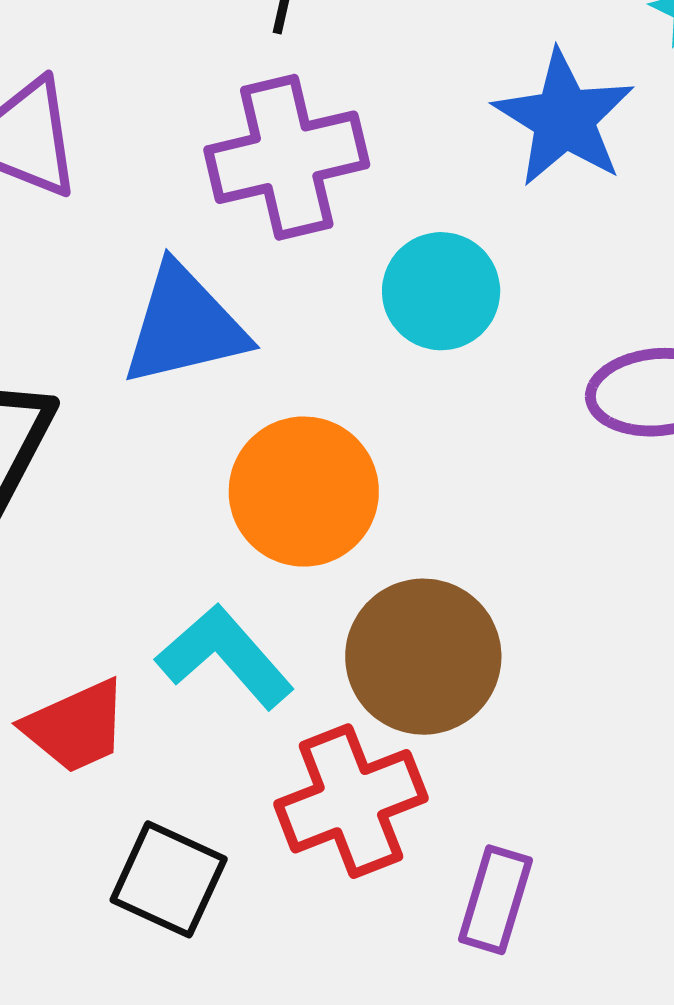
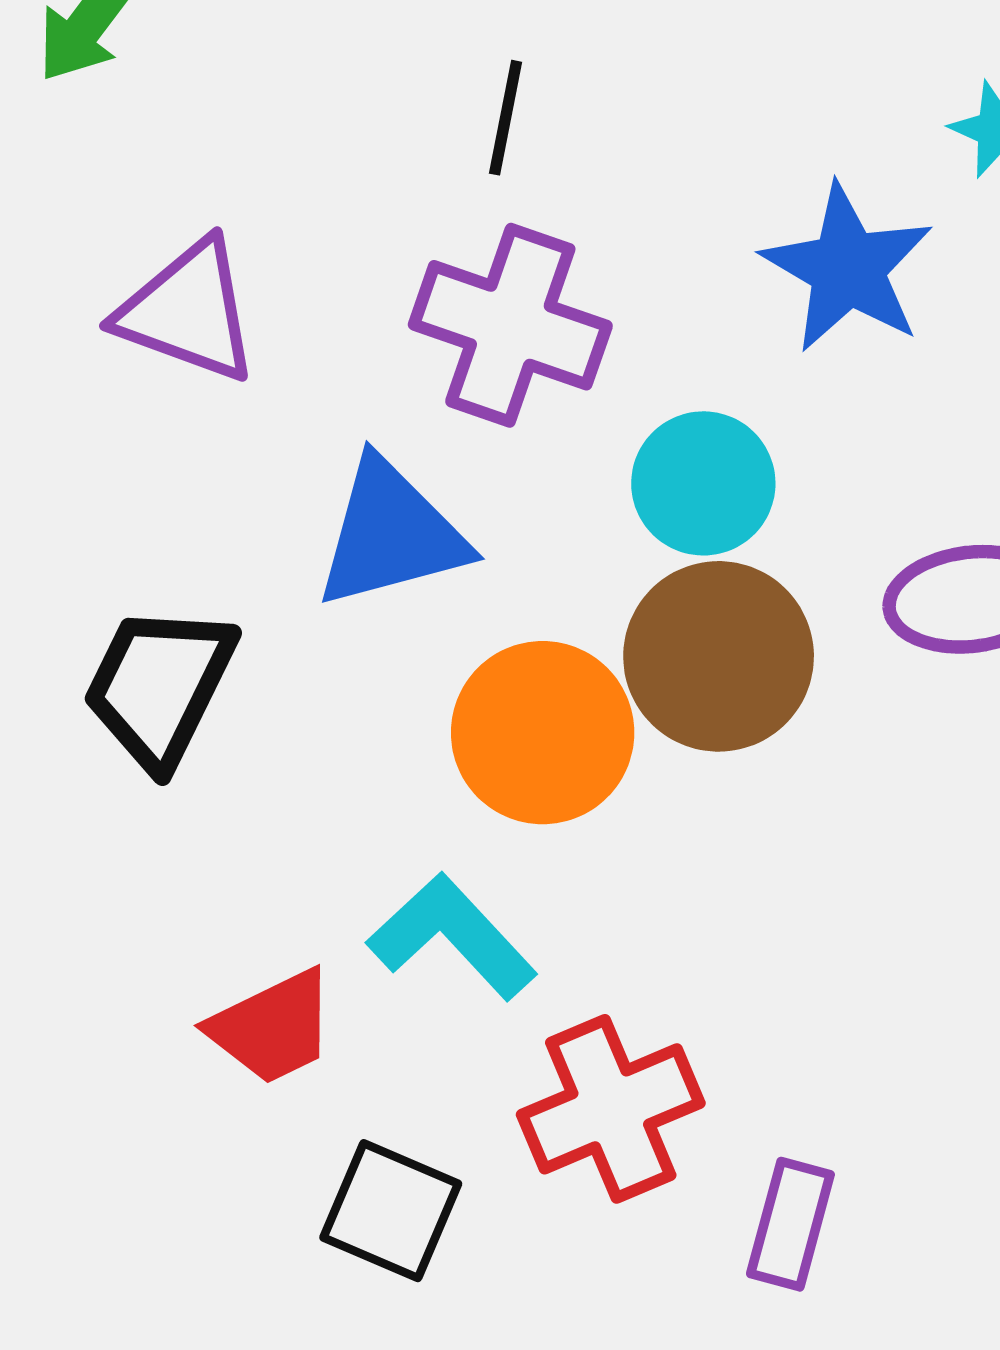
purple cross: (287, 157) -> (510, 325), turned 34
brown circle: (423, 657) -> (719, 656), moved

